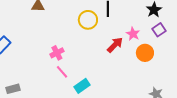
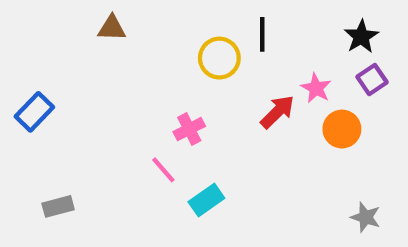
pink cross: (57, 53) -> (189, 129), moved

